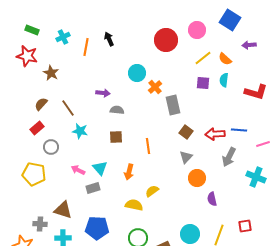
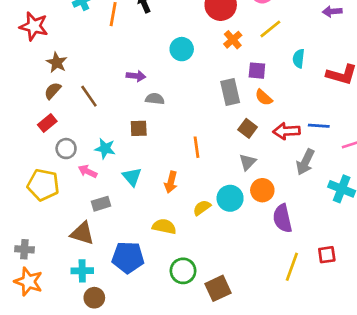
orange semicircle: (225, 59) -> (264, 97), moved
brown star: (51, 73) -> (57, 63), moved
purple square: (203, 83) -> (257, 71), moved
orange cross: (155, 87) -> (233, 40), moved
cyan star: (80, 131) -> (105, 149), moved
brown square: (116, 137) -> (139, 128), moved
pink arrow: (78, 170) -> (88, 171), moved
gray rectangle: (93, 188) -> (101, 204), moved
purple semicircle: (212, 199) -> (282, 218), size x1.5
yellow semicircle: (134, 205) -> (164, 226), moved
gray cross: (40, 224) -> (24, 249), moved
cyan circle: (190, 234) -> (230, 198), moved

